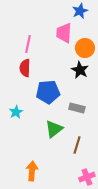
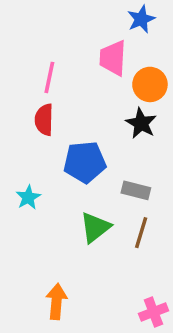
brown line: (77, 145) -> (141, 233), moved

